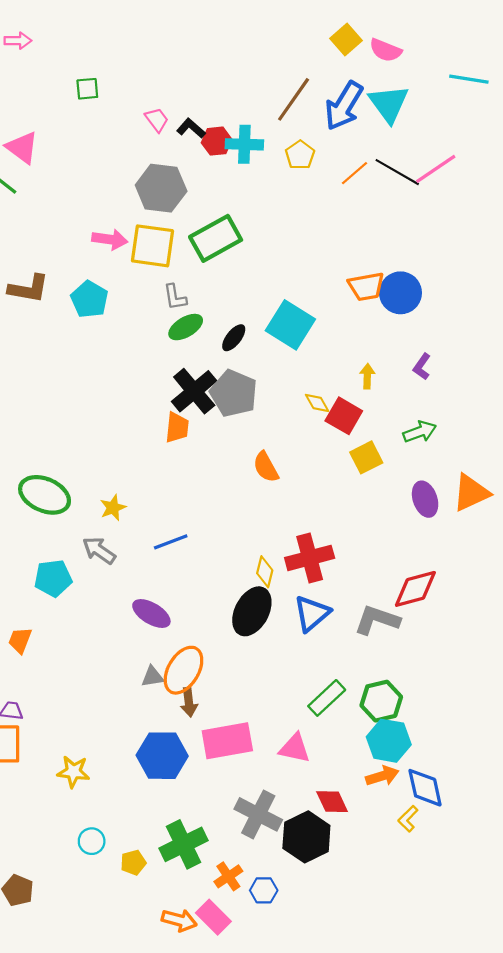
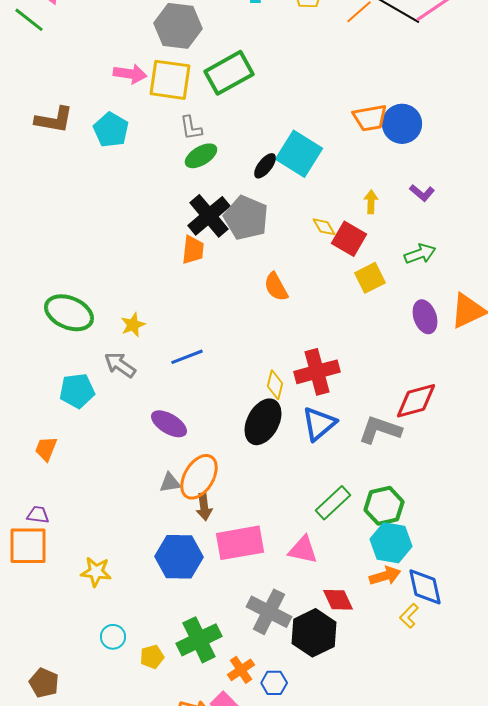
black ellipse: (234, 338) -> (265, 166), moved
purple L-shape: (422, 367) -> (422, 193), turned -85

